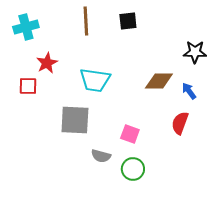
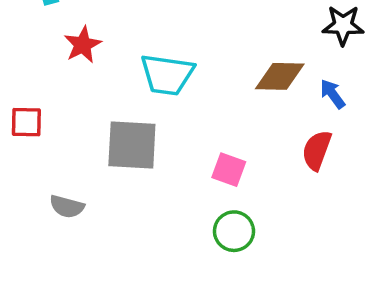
red square: (28, 86) -> (26, 122), moved
gray semicircle: (101, 156) -> (67, 207), moved

